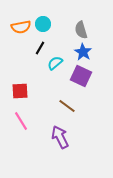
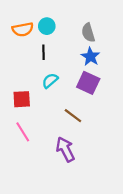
black line: (40, 48) -> (44, 52), turned -32
cyan semicircle: (55, 63) -> (50, 81), moved

